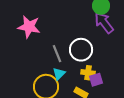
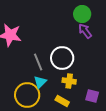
purple arrow: (104, 23) -> (85, 31), size x0.7
purple square: (96, 80) -> (92, 96), moved, turned 32

